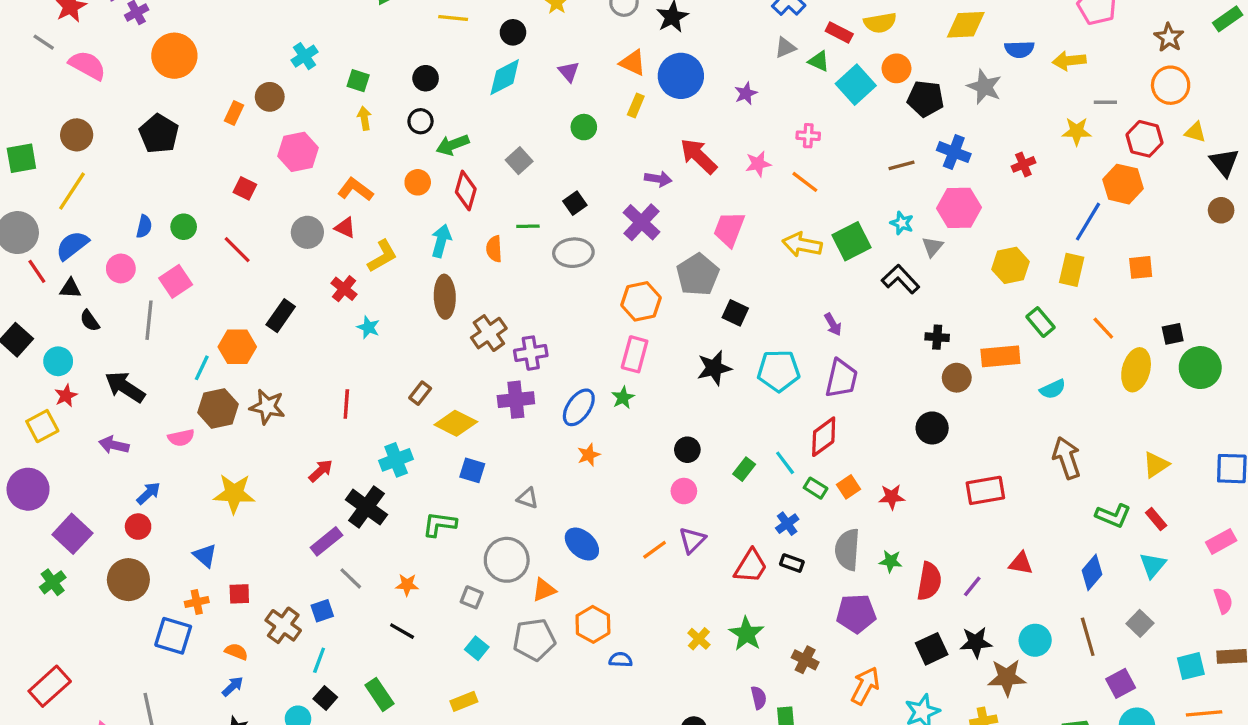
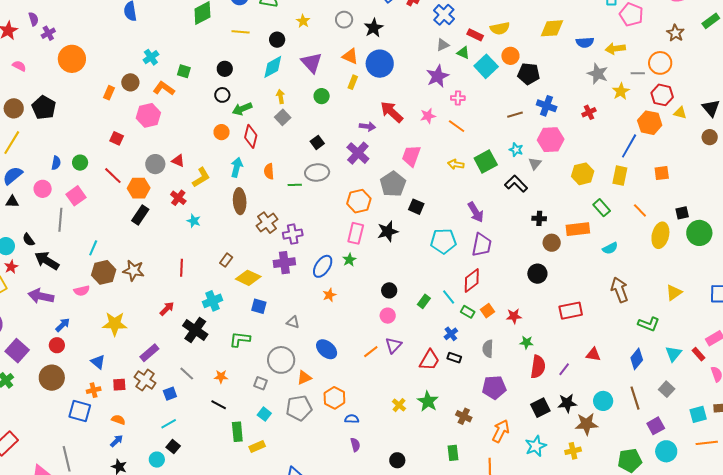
pink semicircle: (87, 65) -> (19, 66), size x0.6
purple triangle: (569, 72) -> (312, 63), size x1.6
orange circle: (1171, 85) -> (660, 63), moved
gray star: (984, 87) -> (598, 74), moved
purple star: (746, 93) -> (438, 76), moved, size x1.6
yellow arrow: (364, 118) -> (280, 97), moved
yellow star: (1077, 131) -> (621, 91), turned -30
yellow triangle: (1195, 132) -> (680, 113), moved
black pentagon: (159, 134) -> (44, 108), moved
orange L-shape: (355, 189) -> (164, 88), moved
green line: (528, 226) -> (295, 185), moved
yellow arrow: (802, 245) -> (456, 164), size x0.7
black semicircle: (90, 321) -> (29, 240), moved
purple arrow: (833, 324) -> (476, 212), size x1.5
orange hexagon: (237, 347) -> (139, 188), moved
black star: (714, 368) -> (388, 231), moved
purple arrow: (114, 445) -> (41, 296), size x1.4
red rectangle: (1156, 519) -> (699, 354), moved
purple rectangle: (326, 541) -> (149, 353), moved
gray semicircle: (847, 550) -> (488, 349), size x0.7
green star: (891, 561) -> (527, 342), moved
brown cross: (283, 625) -> (145, 380), moved
cyan line: (319, 660) -> (169, 424), turned 42
green rectangle: (380, 694) -> (237, 432), moved, turned 30
purple semicircle: (759, 698) -> (355, 445), moved

